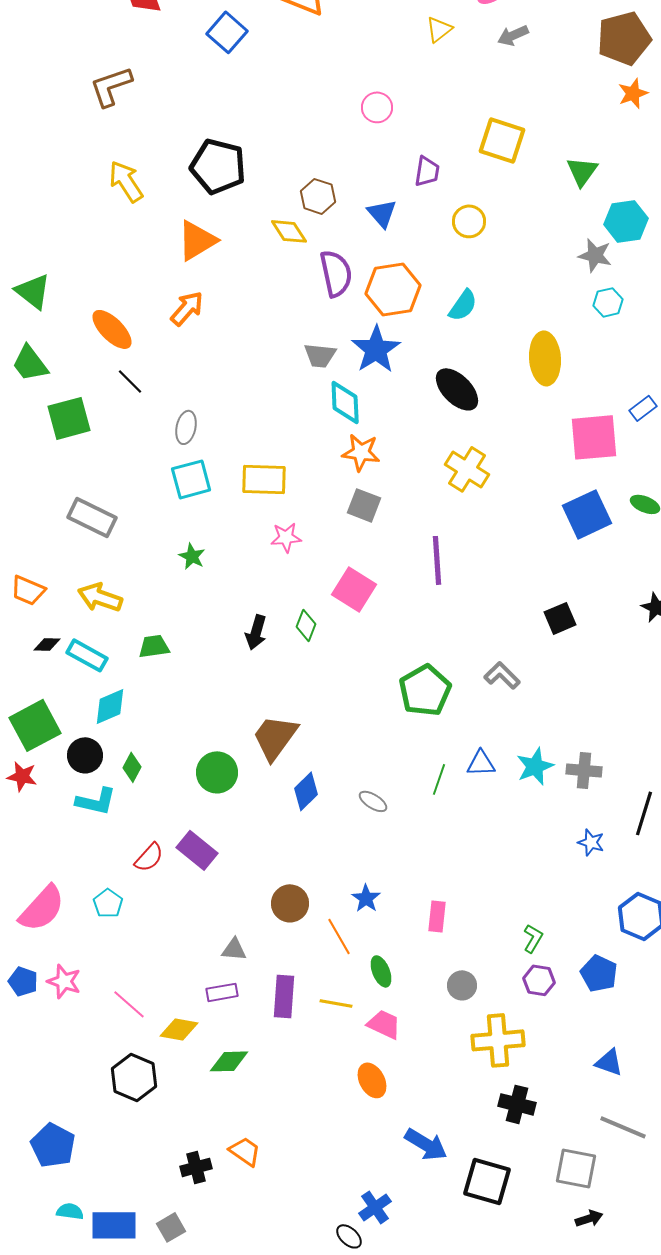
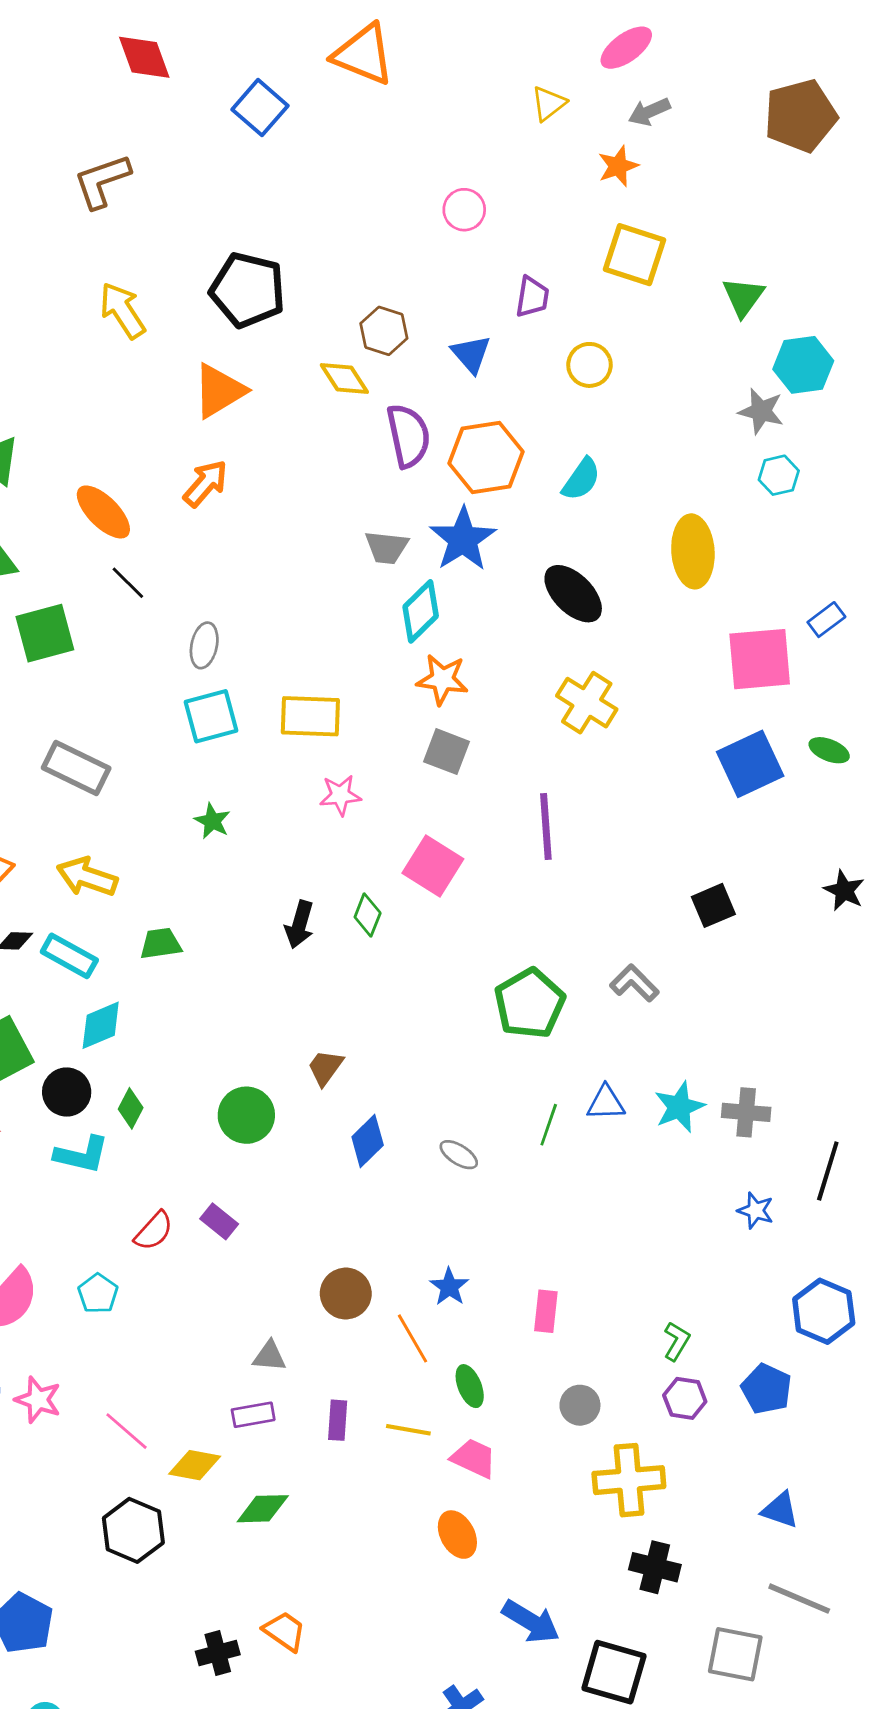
orange star: (633, 93) -> (618, 166), moved
cyan diamond: (345, 402) -> (421, 611), turned 48
brown trapezoid: (275, 737) -> (325, 1067), size x0.6
purple rectangle: (197, 850) -> (219, 1221), size x0.7
purple rectangle: (284, 996) -> (338, 1420), size x0.7

